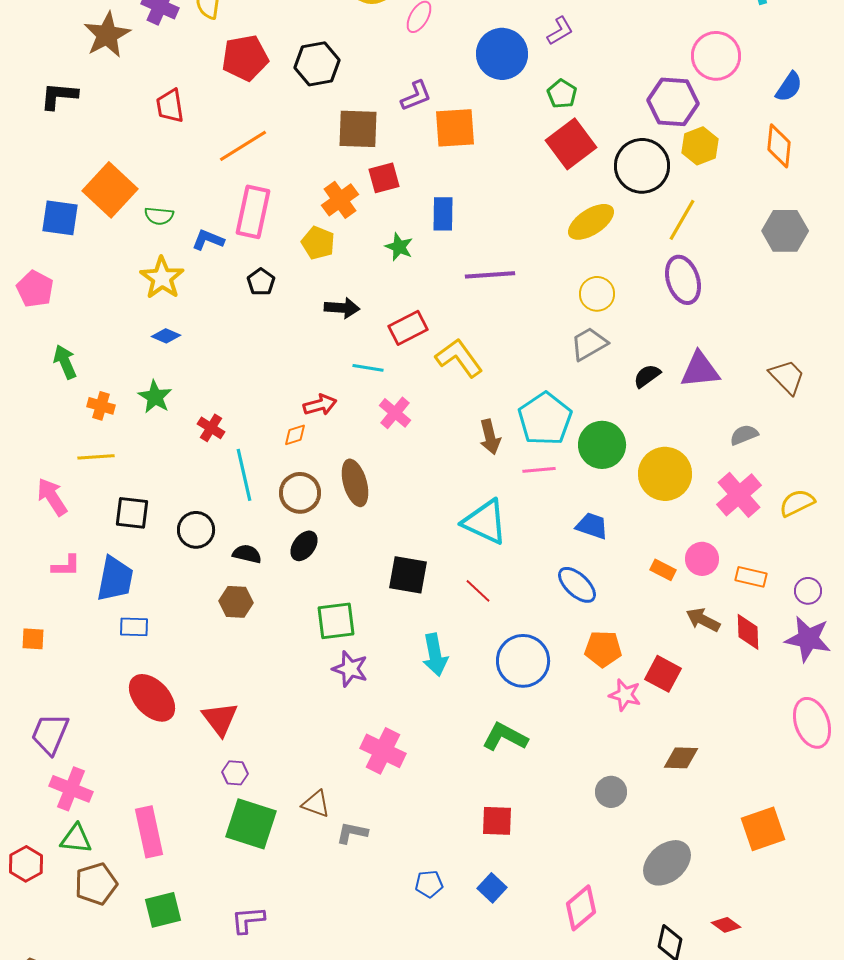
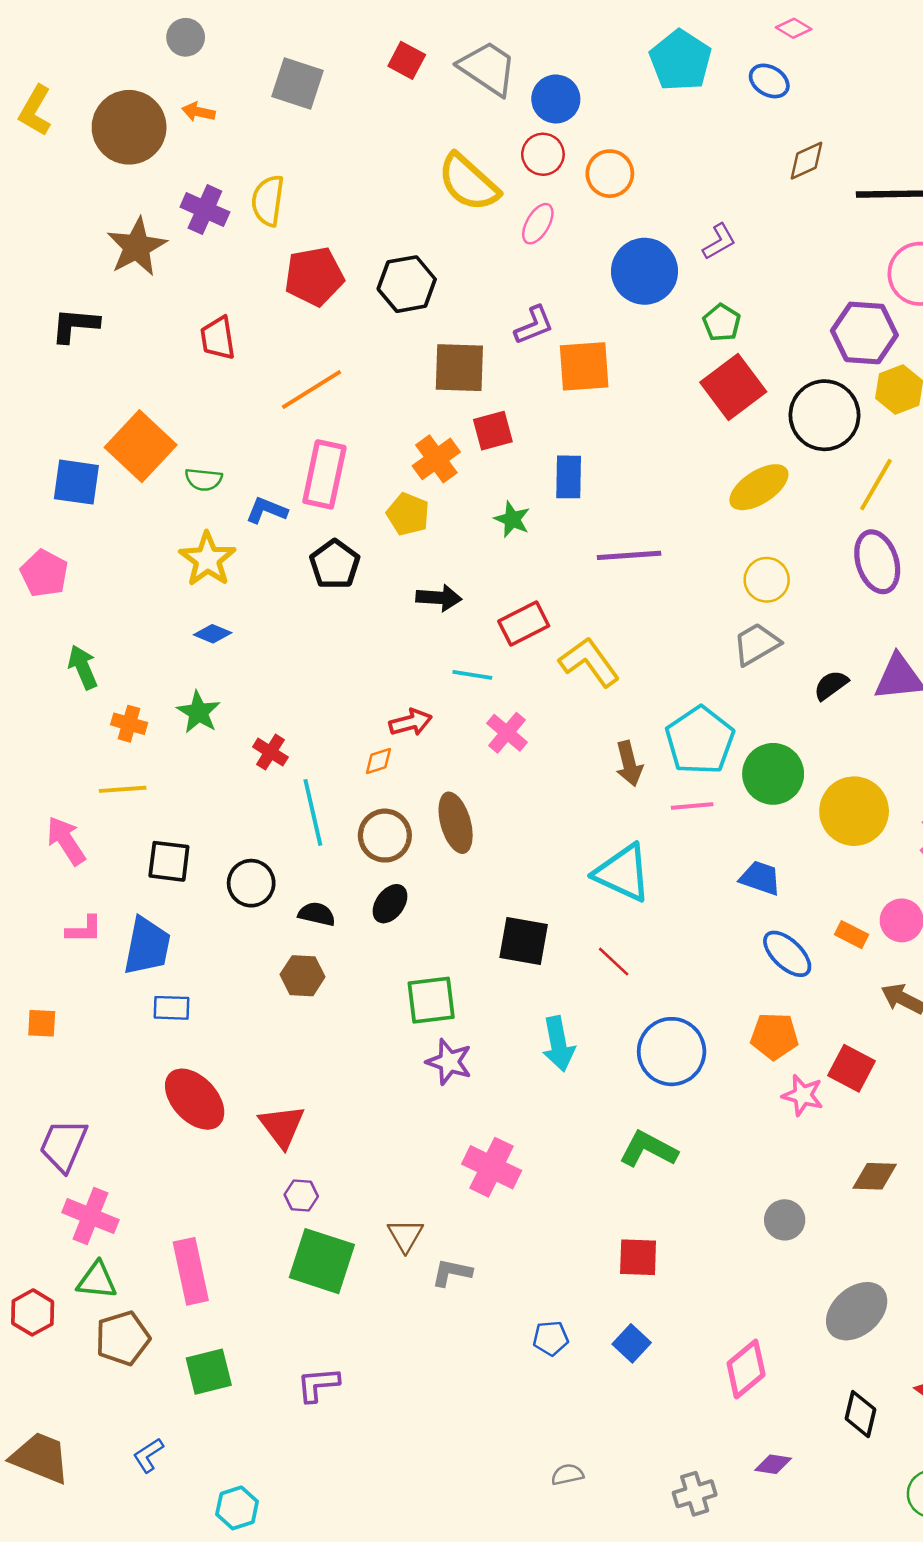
black pentagon: (261, 282) -> (335, 564), size x1.4
blue ellipse: (577, 585) -> (787, 954), moved
brown triangle: (316, 804) -> (405, 1235), turned 40

